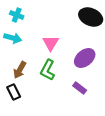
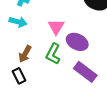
purple ellipse: (85, 58) -> (77, 42), moved, turned 65
purple rectangle: (80, 88) -> (85, 72), size x1.6

